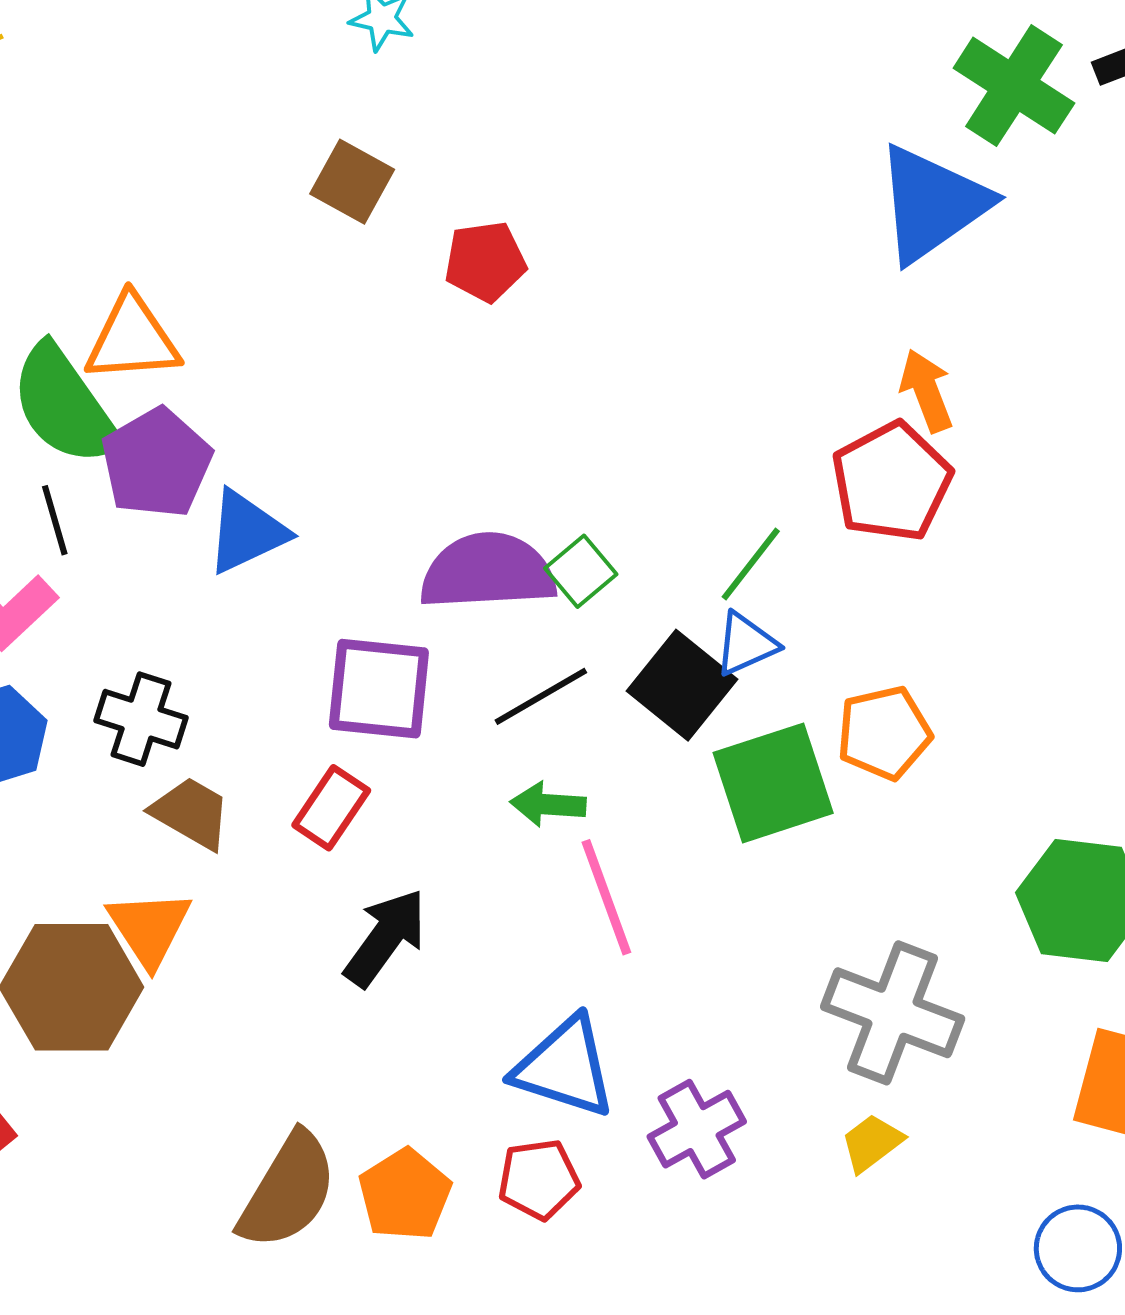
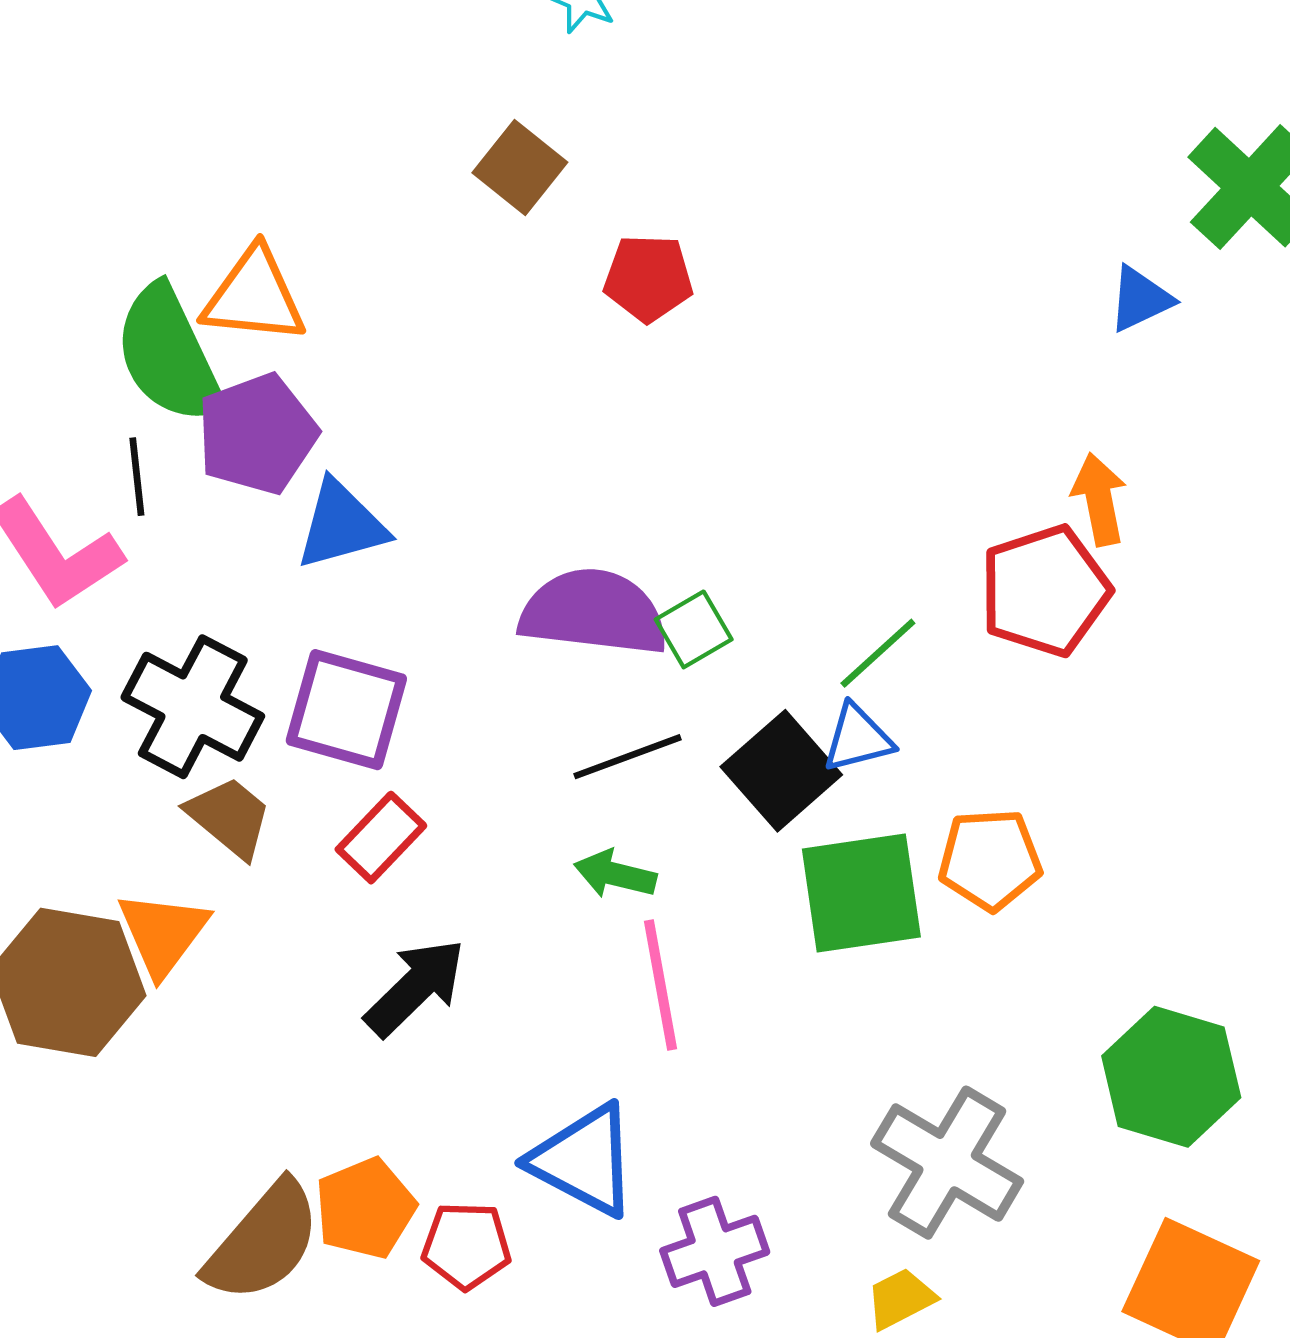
blue triangle: (932, 204) -> (1140, 299), size x0.5
purple square: (379, 689) -> (346, 710), moved
black cross: (141, 719) -> (193, 707), size x1.4
red pentagon: (539, 1179) -> (466, 1245), moved
orange pentagon: (405, 1195) -> (365, 1208), moved

